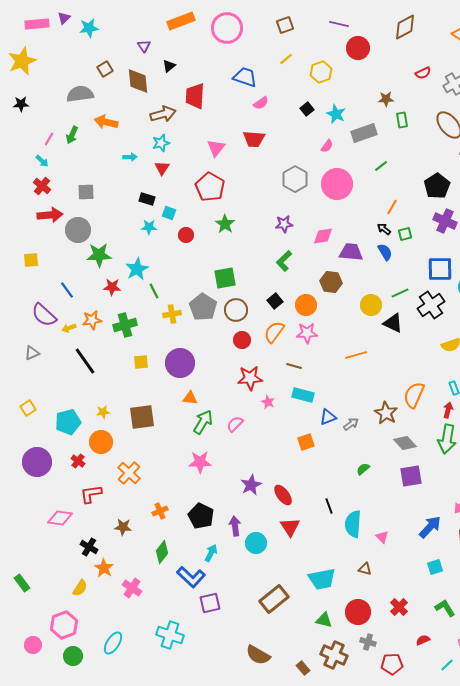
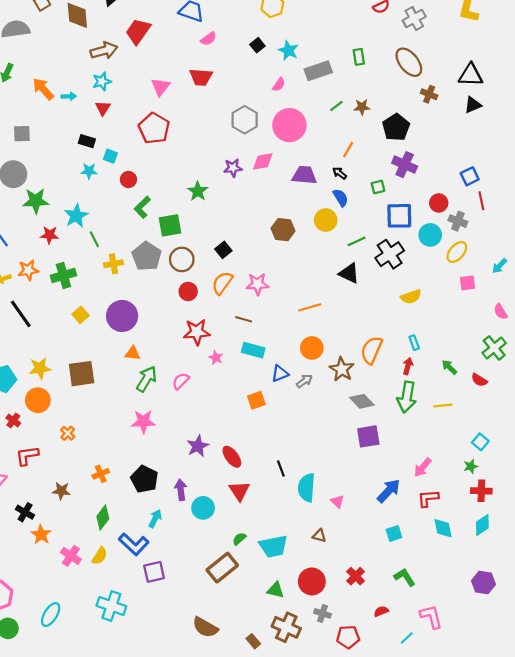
red trapezoid: (195, 96) -> (138, 31), turned 32
brown star: (386, 99) -> (362, 107), moved
orange arrow: (106, 122) -> (43, 89), moved, turned 35
green star: (225, 224) -> (198, 191), moved
green square: (405, 234) -> (378, 187), moved
pink diamond: (323, 236) -> (263, 161), moved
purple trapezoid: (351, 252) -> (304, 175), moved
green L-shape: (284, 261) -> (142, 207), moved
orange circle: (306, 305) -> (312, 348), moved
yellow circle: (371, 305) -> (326, 220), moved
yellow square: (141, 362) -> (80, 315), turned -35
yellow star: (103, 412) -> (40, 368), size x1.5
green semicircle: (363, 469) -> (239, 539), moved
orange cross: (129, 473) -> (68, 433), size x0.6
yellow semicircle: (80, 588) -> (100, 556), moved

